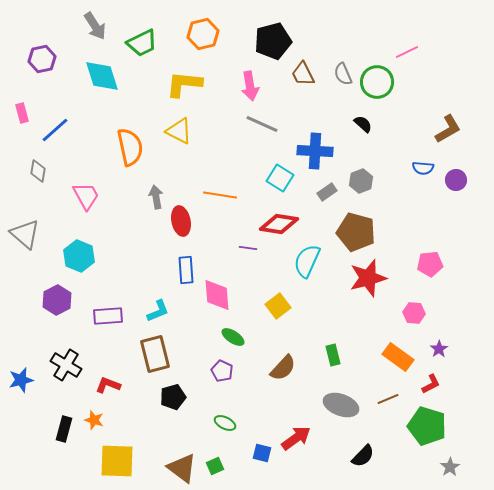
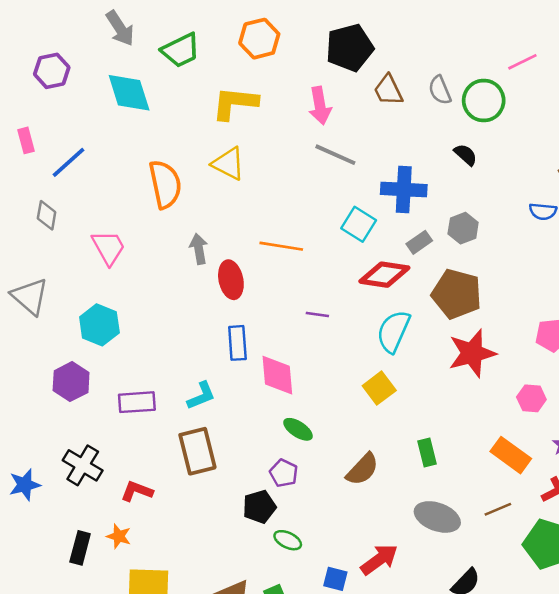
red diamond: (279, 224) -> (384, 275), moved
yellow square: (278, 306) -> (379, 388), moved
black pentagon: (173, 397) -> (259, 507), moved

